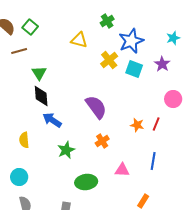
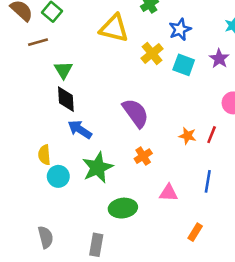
yellow triangle: (79, 40) -> (114, 28), size x1.4
blue star: (131, 41) -> (180, 29), size x0.7
green star: (66, 150) -> (98, 167), size x1.4
cyan circle: (19, 177) -> (58, 176), moved

